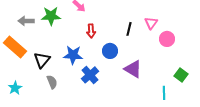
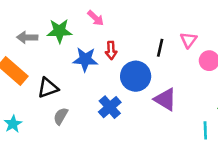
blue circle: (110, 51) -> (136, 76), size x1.5
blue star: (73, 55) -> (85, 59), moved
black triangle: (42, 60) -> (48, 88), turned 30
gray semicircle: (52, 82) -> (61, 116), turned -128

